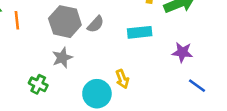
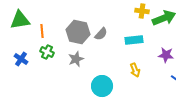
yellow arrow: (122, 79) -> (135, 70), moved
green cross: (38, 84) -> (47, 52), moved

